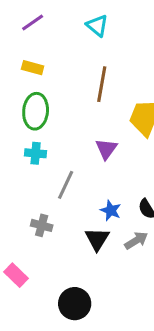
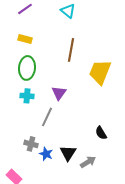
purple triangle: (106, 149) -> (59, 93), moved
blue star: (111, 210) -> (46, 154), moved
gray arrow: (136, 240) -> (88, 162), moved

